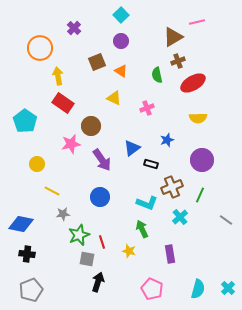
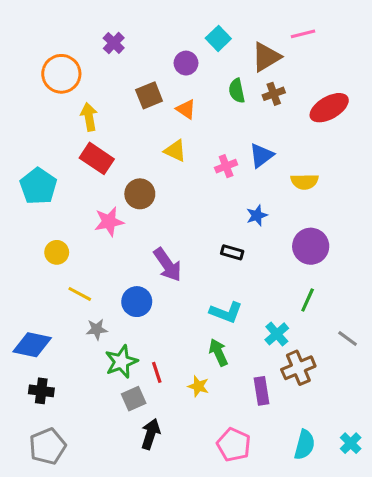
cyan square: (121, 15) -> (218, 38), moved
green semicircle: (157, 75) -> (237, 91), moved
red ellipse: (193, 83) -> (329, 108), moved
blue triangle: (132, 148) -> (261, 155), moved
purple arrow: (102, 160) -> (168, 265), moved
brown cross: (172, 187) -> (298, 368), moved
blue circle: (100, 197) -> (137, 302), moved
gray square: (87, 259) -> (134, 399), turned -35

